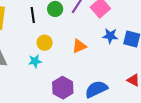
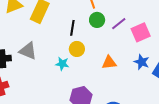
black line: (33, 15) -> (72, 28), moved

